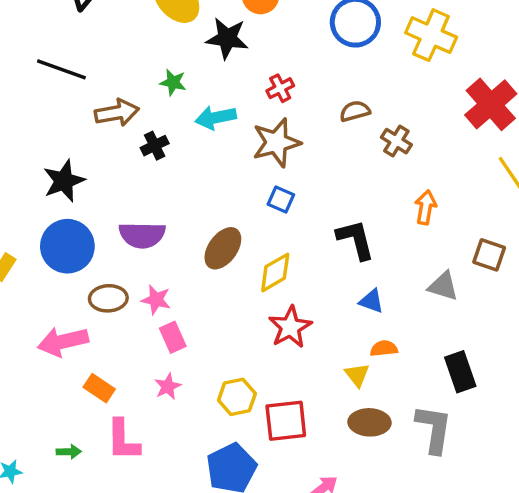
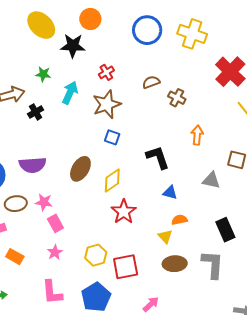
cyan arrow: (216, 118) -> (70, 93), turned 130
pink L-shape: (123, 440) -> (52, 292), moved

